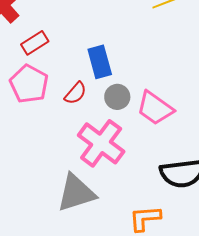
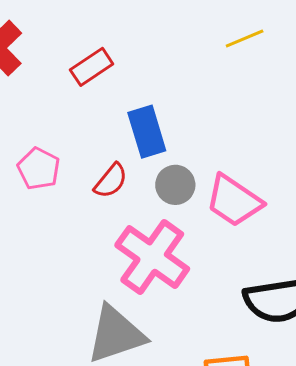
red rectangle: (35, 43) -> (92, 67), moved
pink pentagon: (29, 84) -> (39, 169), size x0.7

